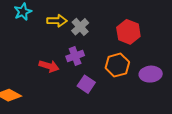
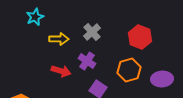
yellow arrow: (57, 21) -> (59, 39), moved
purple cross: (75, 56) -> (87, 61), turned -36

